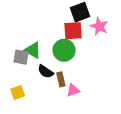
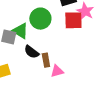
red square: (73, 31) -> (73, 20), moved
green circle: (64, 50) -> (40, 19), moved

